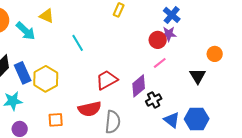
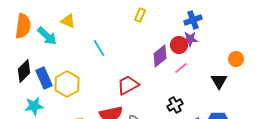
blue cross: (172, 15) -> (193, 20), turned 30
purple diamond: (139, 86) -> (160, 56), moved

